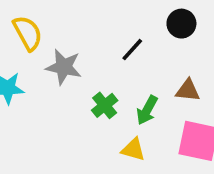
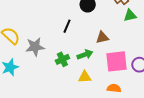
green cross: (105, 105) -> (62, 59), turned 32
green arrow: (147, 110) -> (85, 55), turned -119

